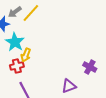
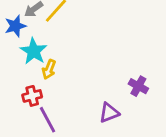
red cross: (17, 66) -> (32, 96), moved

